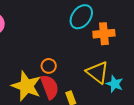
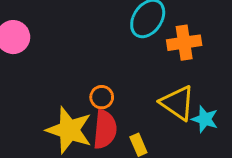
red semicircle: (50, 87) -> (105, 129), turned 30

